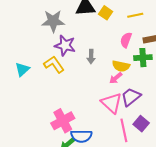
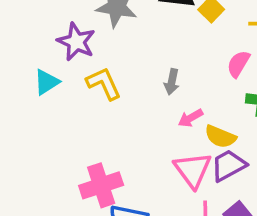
purple star: (65, 45) -> (76, 42), moved
yellow semicircle: (121, 66) -> (220, 137), moved
pink arrow: (116, 78) -> (190, 118), moved

